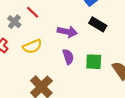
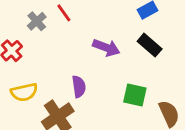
yellow semicircle: (32, 46) -> (24, 92), moved
purple semicircle: (68, 57) -> (79, 87), moved

